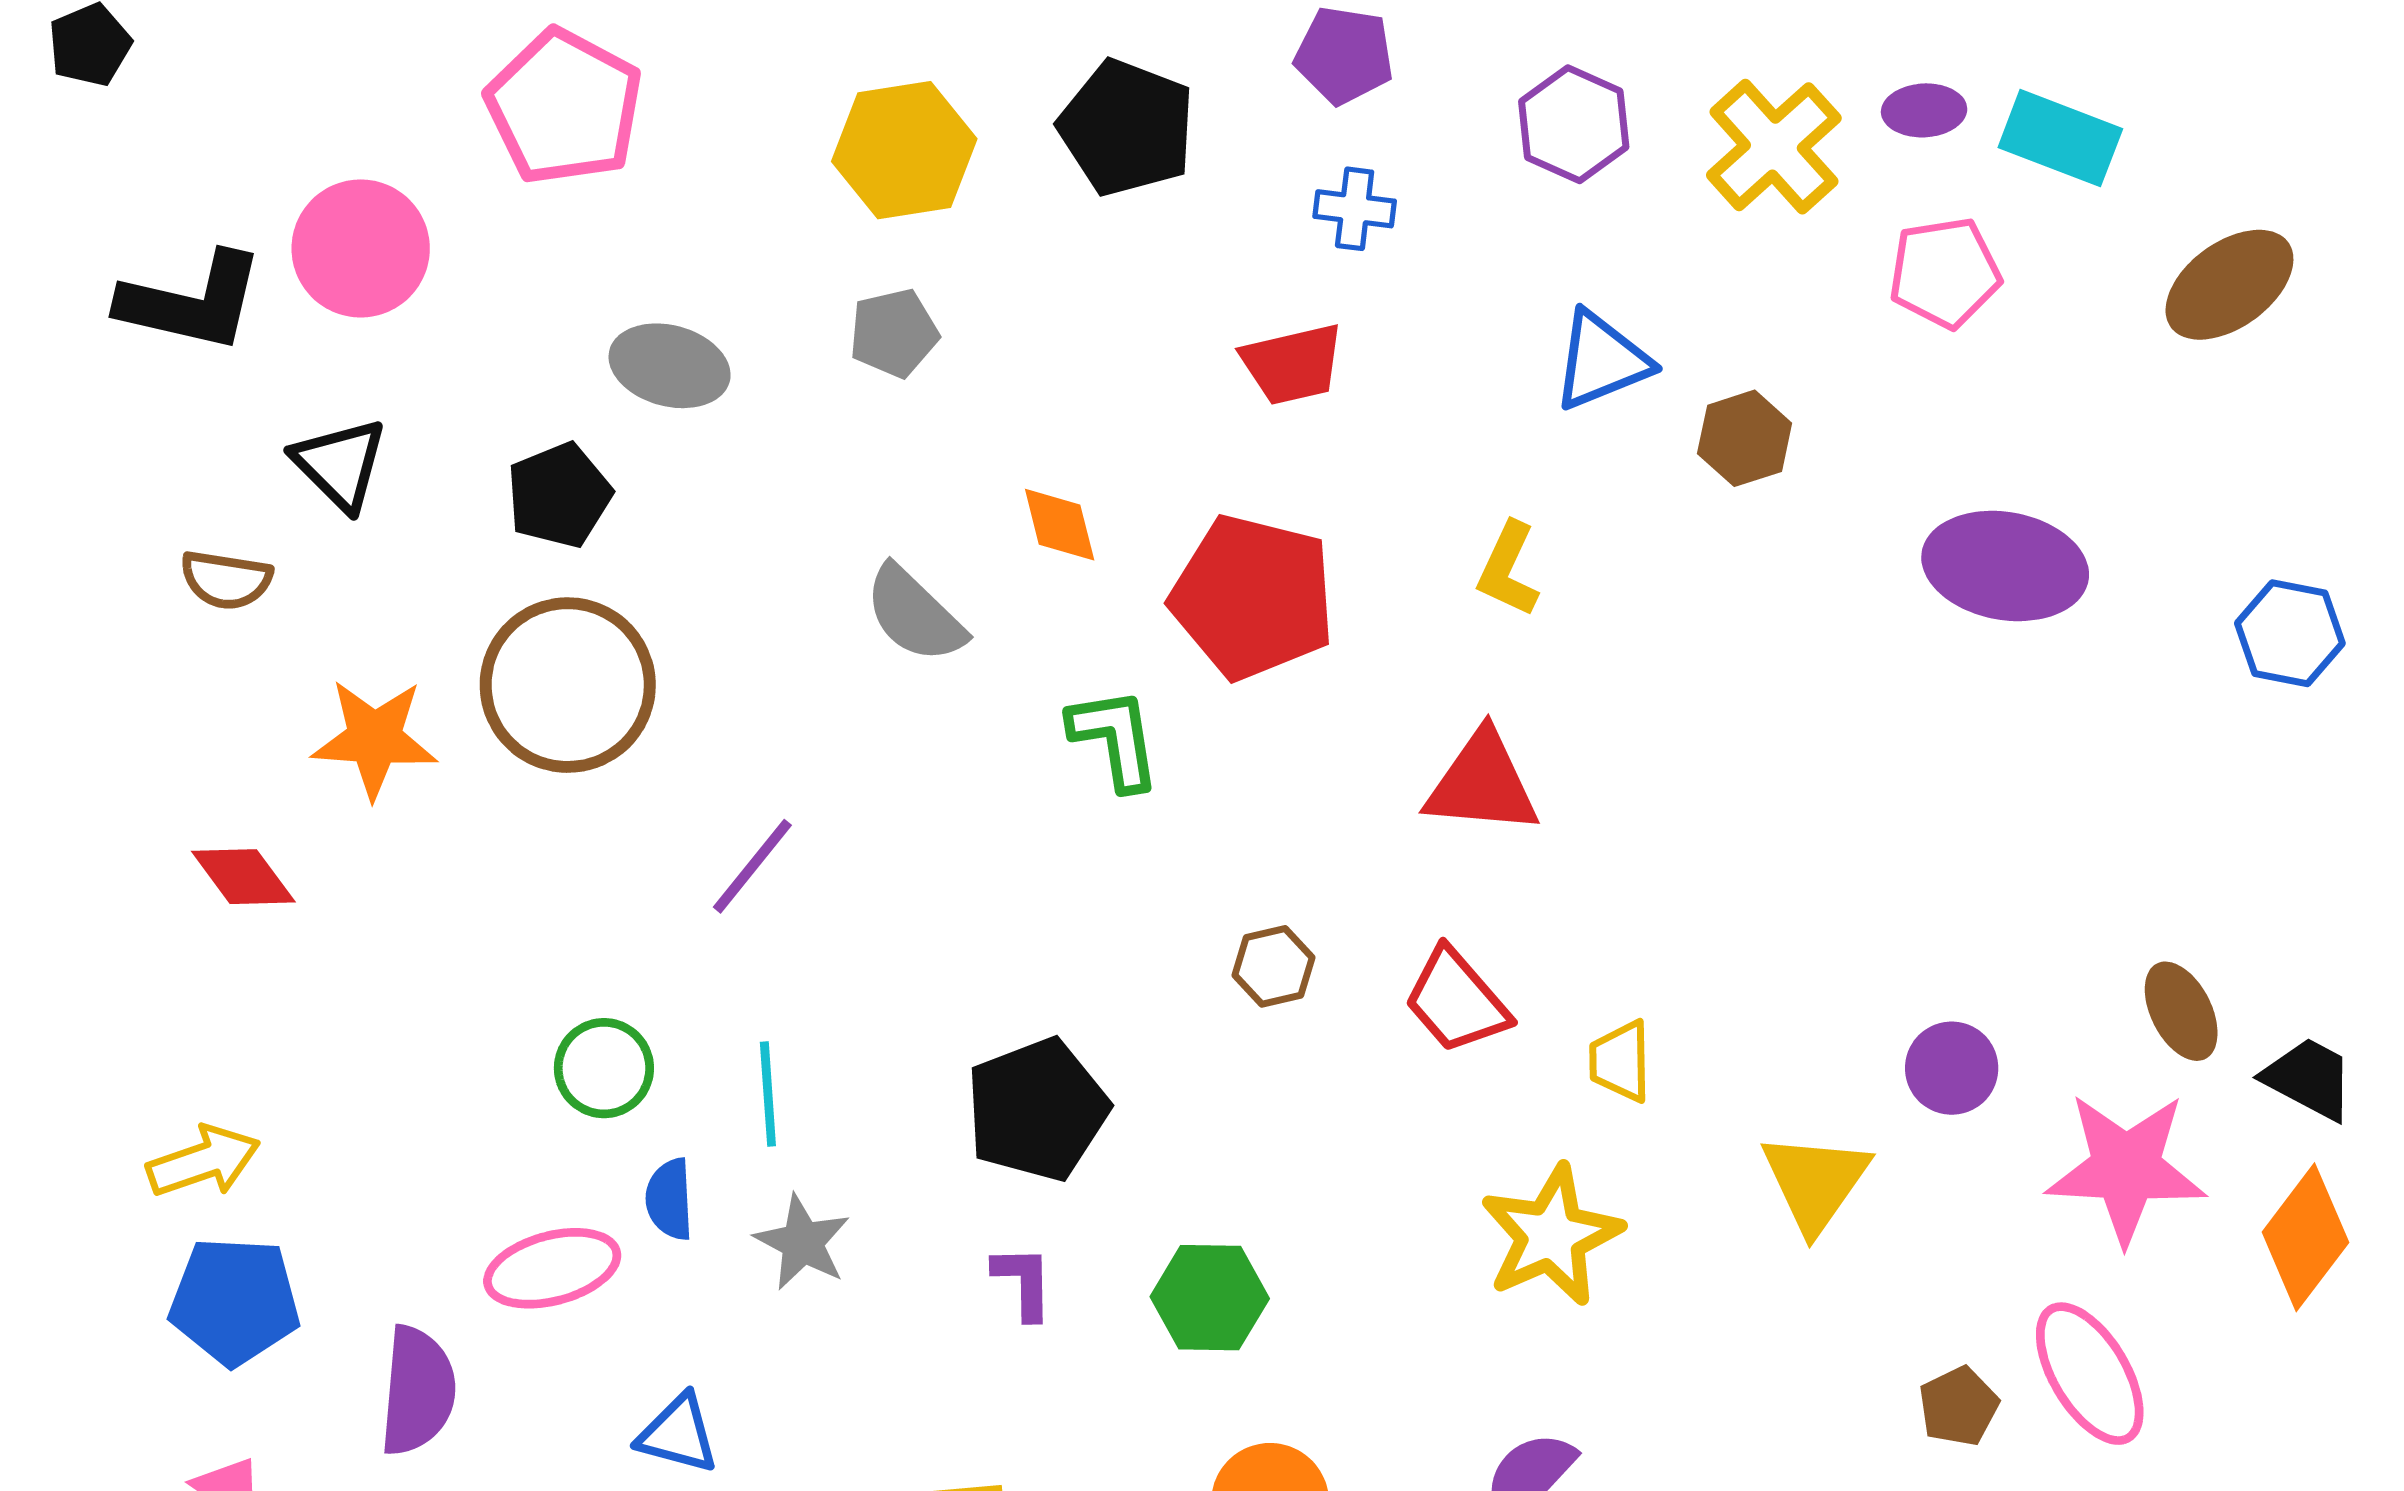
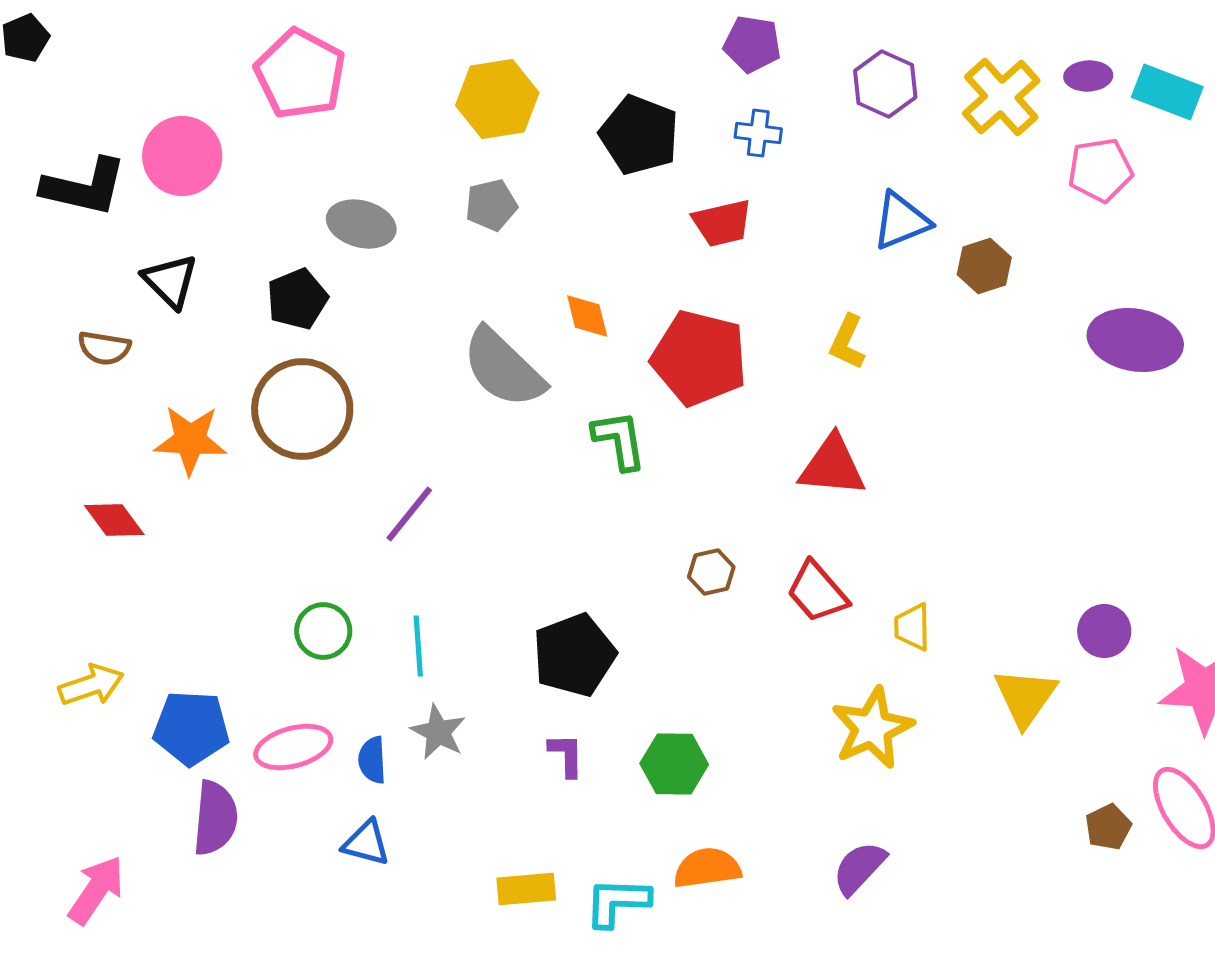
black pentagon: (1127, 128) -> (639, 135), moved
gray semicircle: (915, 614) -> (503, 368), size x1.4
blue semicircle: (670, 1199) -> (372, 760), moved
blue pentagon: (235, 1301) -> (191, 728), moved

